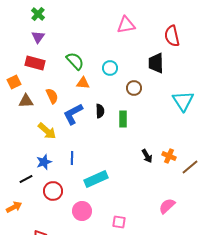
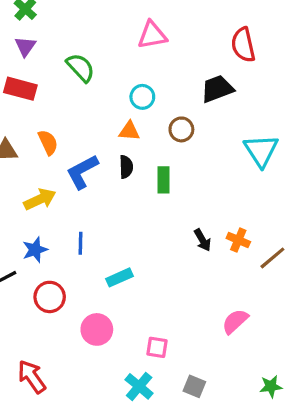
pink triangle: (126, 25) -> (152, 35), moved
green semicircle: (75, 61) -> (81, 68), moved
black trapezoid: (156, 63) -> (217, 89), turned 70
orange triangle: (83, 83) -> (129, 131), moved
yellow arrow: (47, 131) -> (40, 199), turned -66
cyan rectangle: (96, 179) -> (120, 277), size x0.7

